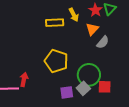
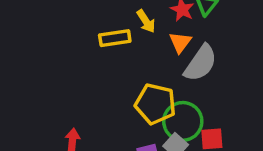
gray semicircle: (103, 42) -> (201, 63), size x1.6
yellow pentagon: (56, 61) -> (155, 104), moved

